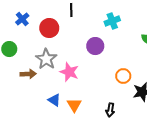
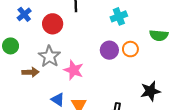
purple circle: (95, 46) -> (109, 50), moved
orange circle: (123, 76) -> (130, 49), moved

